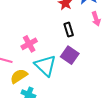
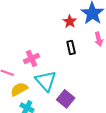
purple square: (70, 55) -> (66, 99), moved

